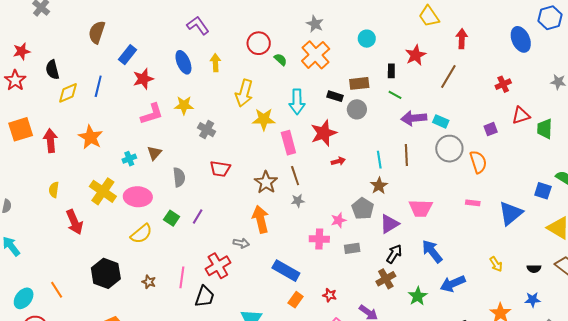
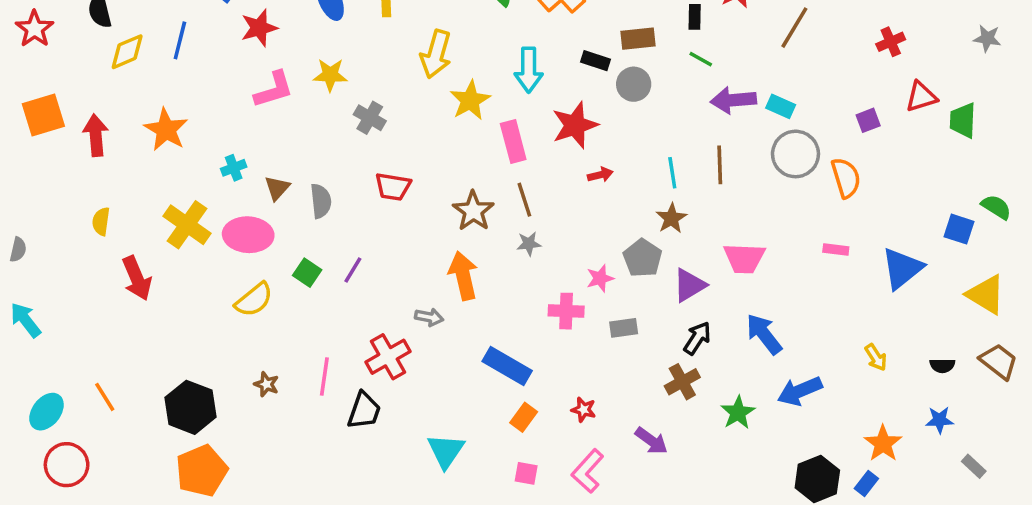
yellow star: (264, 119) -> (470, 100), turned -30
brown triangle: (154, 153) -> (277, 188), moved
black hexagon: (106, 273) -> (190, 407), moved

